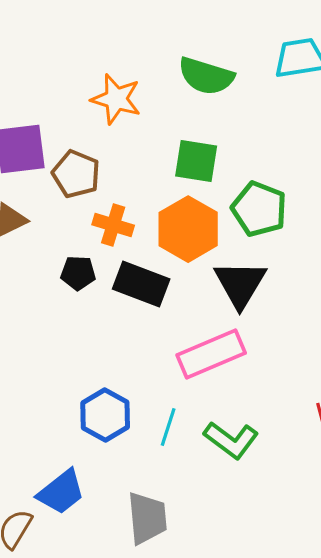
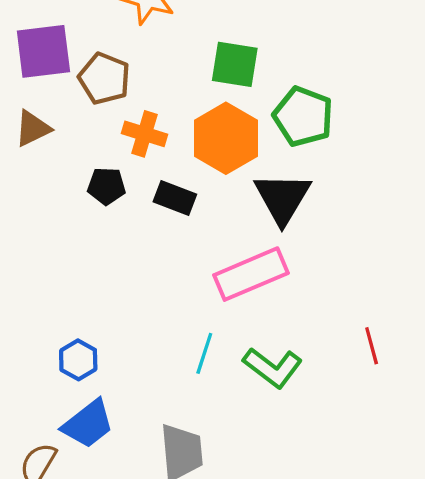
black rectangle: (141, 284) -> (175, 198), size x0.7
blue hexagon: (105, 415) -> (78, 360), moved, size x0.7

